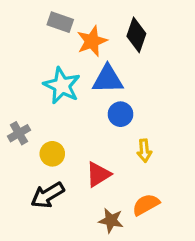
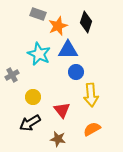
gray cross: (19, 133) -> (12, 75), moved
yellow arrow: (144, 151) -> (91, 95), size x1.6
red triangle: (98, 174) -> (62, 110), turned -36
brown star: (111, 220) -> (58, 139), moved

